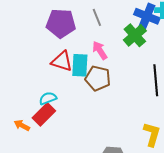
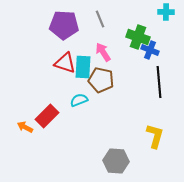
blue cross: (147, 16) -> (150, 50), moved, size x0.7
green cross: (135, 35) -> (138, 37), turned -30
cyan semicircle: (48, 98) -> (79, 100), moved

